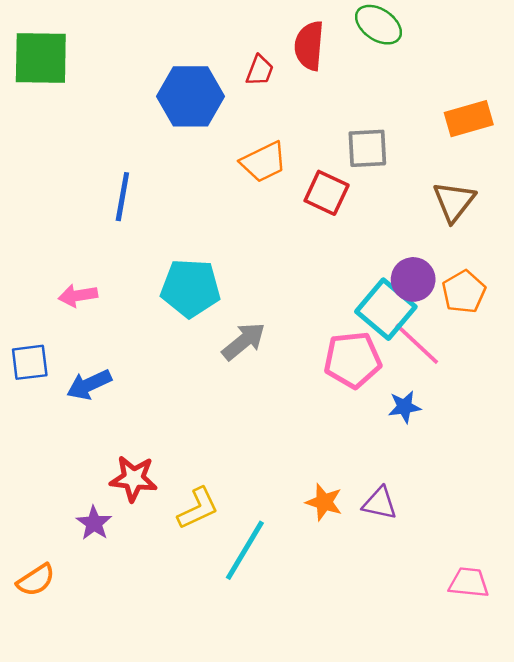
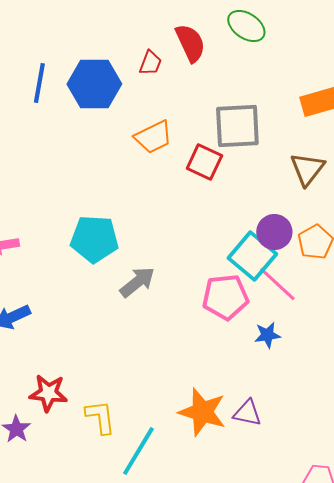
red semicircle: (309, 46) -> (190, 43), turned 150
gray square: (367, 148) -> (237, 126), size x1.4
blue line: (122, 197) -> (39, 83), moved
orange star: (324, 502) -> (202, 412), size x1.6
yellow L-shape: (198, 508) -> (100, 417), turned -72

